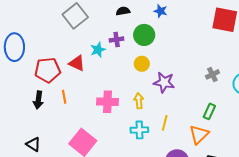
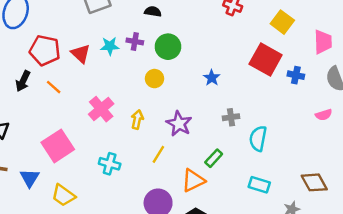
blue star: (161, 11) -> (212, 78), moved
purple star: (164, 82) -> (179, 124), moved
orange line: (64, 97) -> (54, 87), turned -56
pink cross: (107, 102) -> (101, 109), turned 30
cyan cross: (139, 130) -> (110, 164), moved

